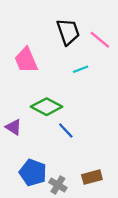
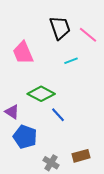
blue pentagon: (33, 173) -> (25, 137), moved

